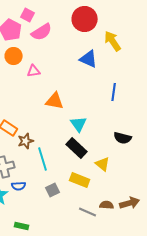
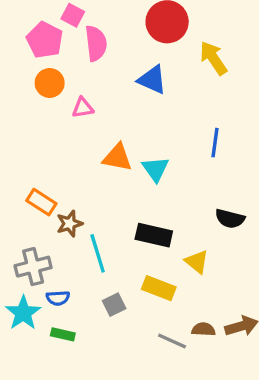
pink semicircle: (42, 32) -> (96, 43), turned -65
blue triangle: (89, 59) -> (152, 80), moved
cyan triangle: (79, 124) -> (155, 169), moved
black rectangle: (77, 148) -> (154, 235), turned -30
green rectangle: (22, 226) -> (63, 334), moved

